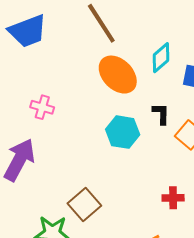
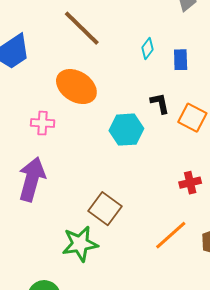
cyan diamond: (161, 58) -> (148, 48), size x0.7
orange ellipse: (118, 75) -> (76, 87), moved

